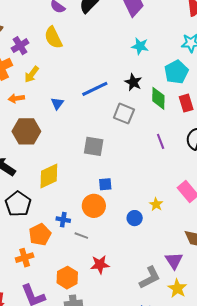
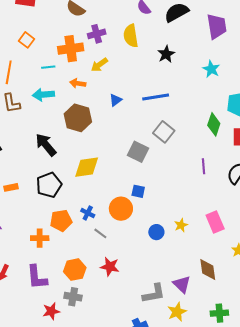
black star: (133, 82) -> (166, 54), moved
gray square: (124, 114) -> (164, 132), moved
purple triangle: (174, 261) -> (182, 284), turned -30

